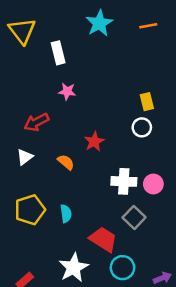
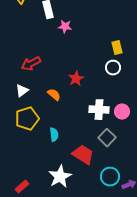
pink star: (67, 91) -> (65, 27), moved
yellow pentagon: (30, 210) -> (27, 119), moved
cyan circle: (122, 268) -> (110, 177), moved

